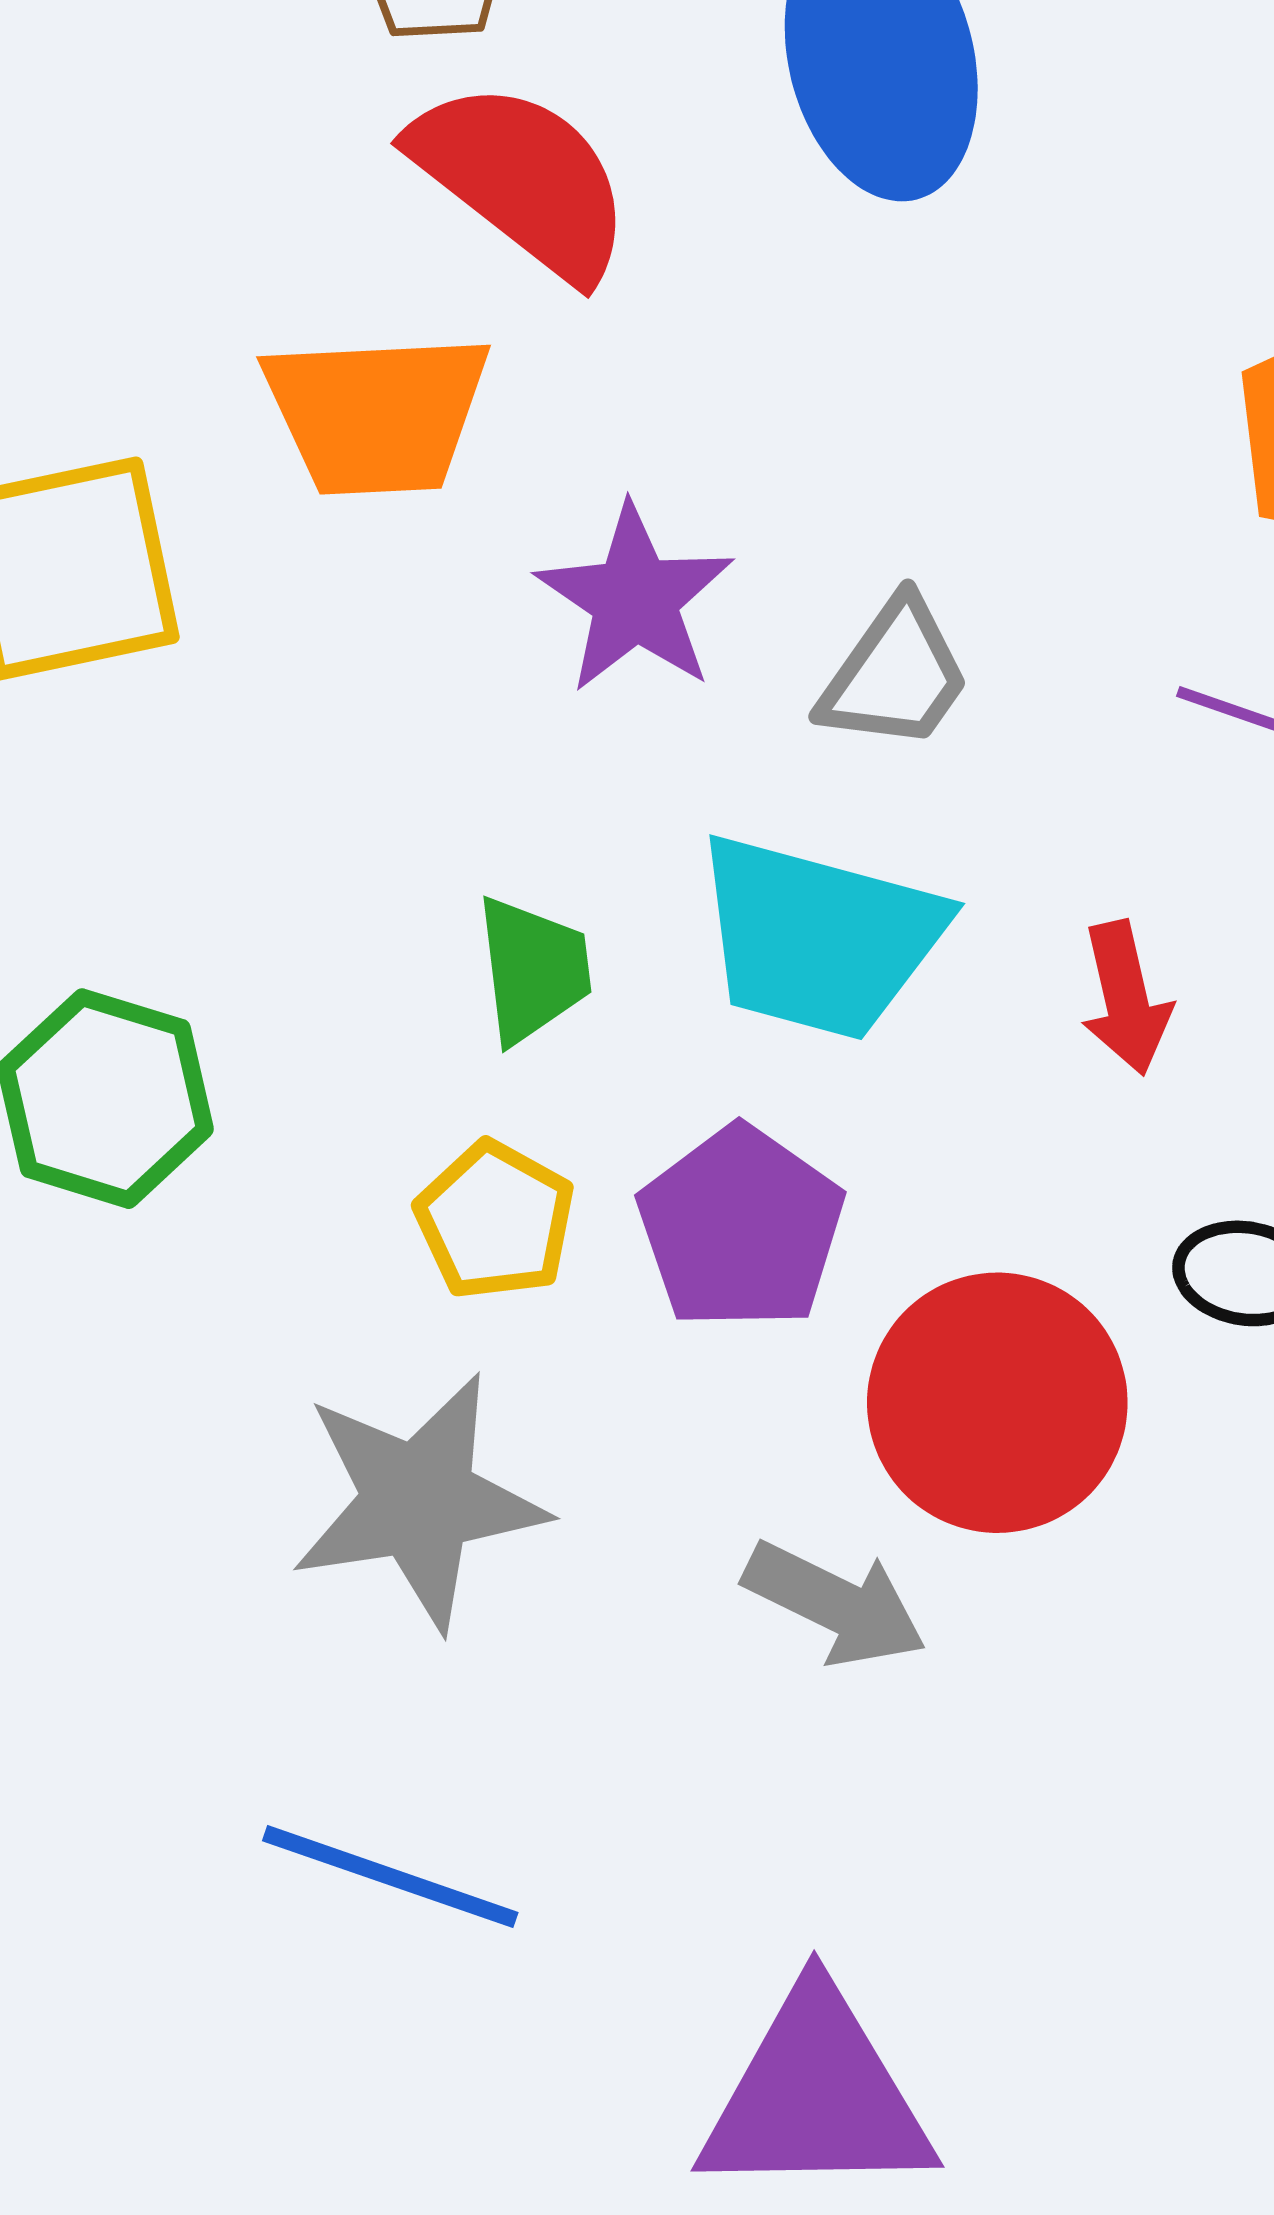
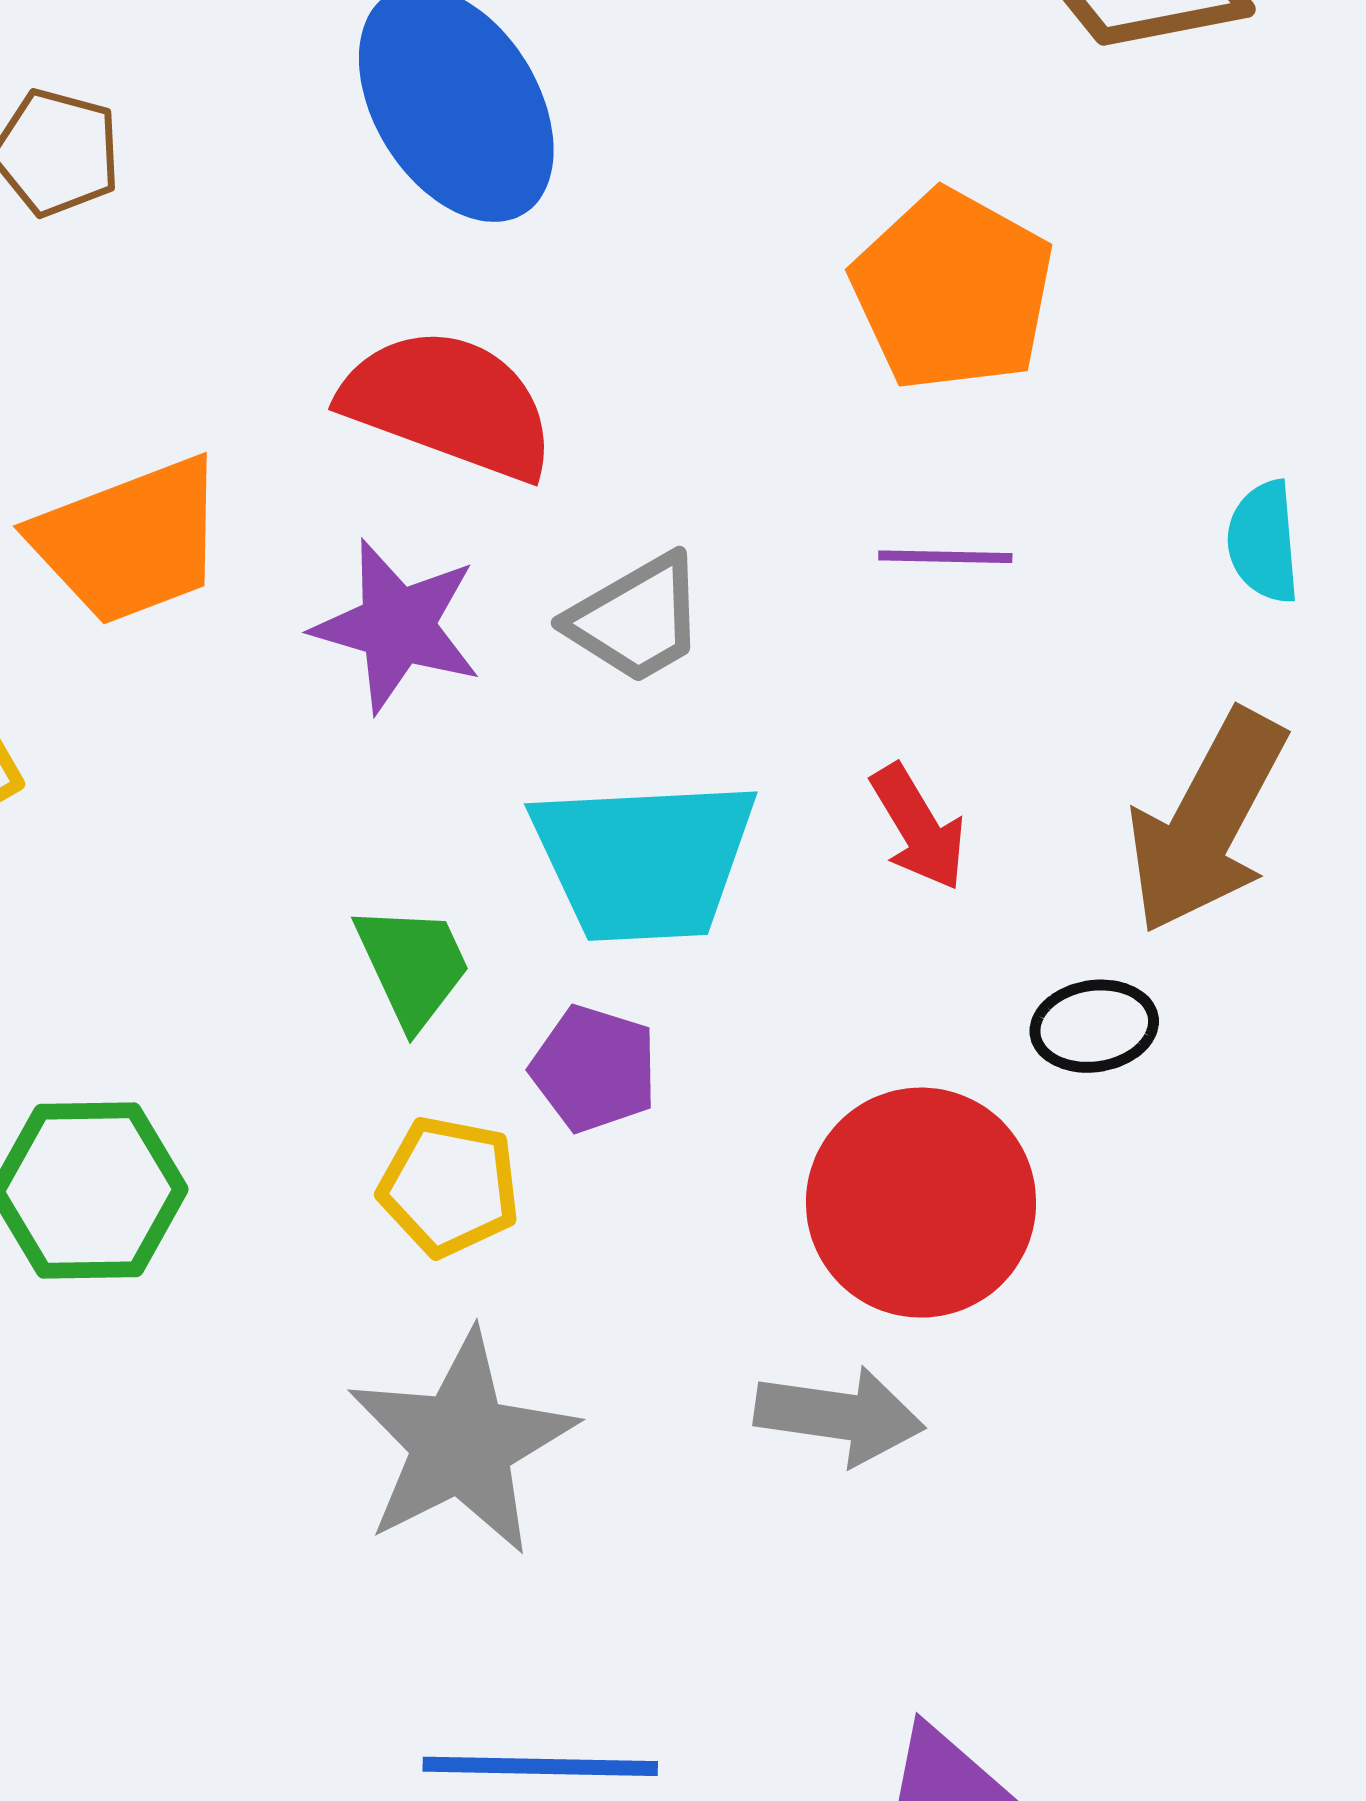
red semicircle: (522, 179) -> (449, 404), moved
gray trapezoid: (895, 675) -> (636, 619), turned 43
purple pentagon: (741, 1228) -> (594, 1069), moved, size x0.7

